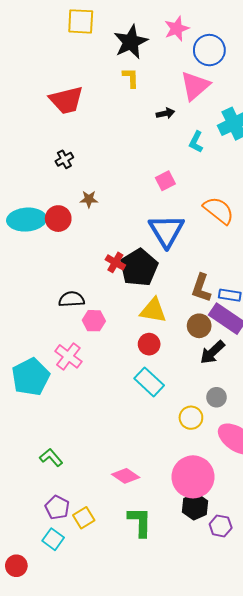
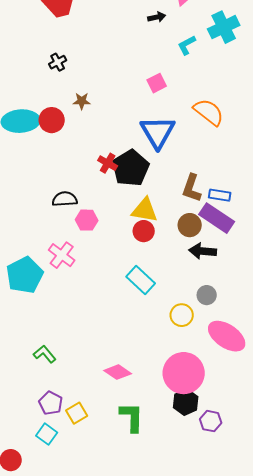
cyan L-shape: (196, 142) -> (187, 45), turned 35
red circle: (149, 344) -> (144, 231), moved
black arrow: (212, 352) -> (203, 251), turned 48

